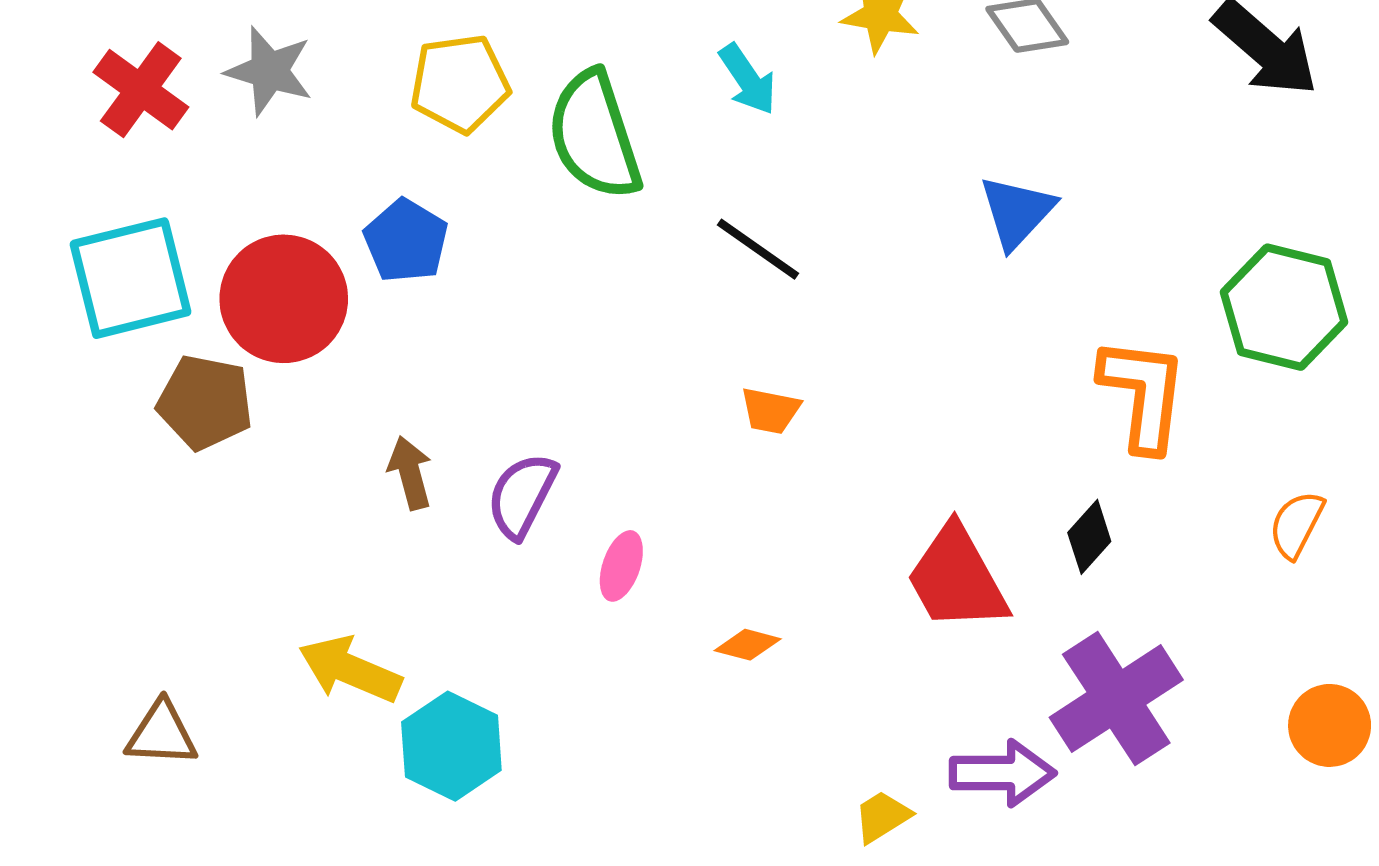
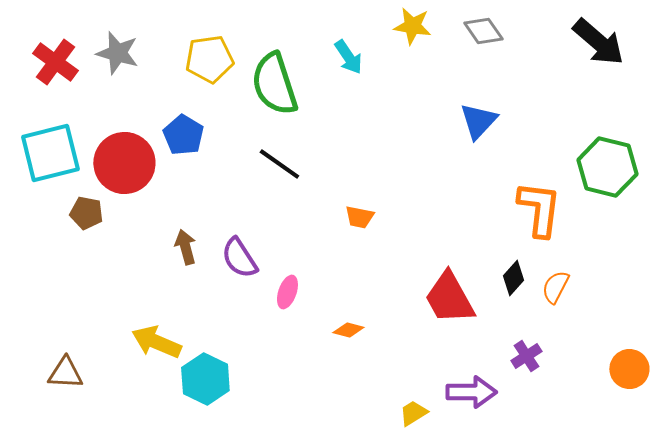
black line: (758, 249) -> (279, 164), moved
brown pentagon: (205, 402) -> (86, 213), size x0.7
purple semicircle: (522, 496) -> (239, 258), turned -60
orange semicircle: (1296, 525) -> (555, 287), moved
purple cross: (1116, 699) -> (526, 356), size x0.5

